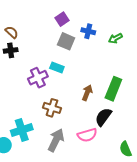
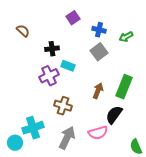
gray square: (66, 41) -> (99, 52), moved, turned 30
black cross: (11, 50) -> (52, 49), moved

